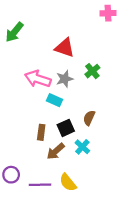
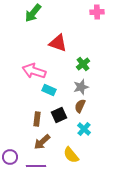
green arrow: (14, 32) -> (33, 13), moved
gray star: (65, 79) -> (81, 87), moved
cyan cross: (82, 147) -> (84, 129), moved
brown arrow: (56, 151) -> (42, 142), moved
yellow semicircle: (68, 182) -> (71, 155), moved

